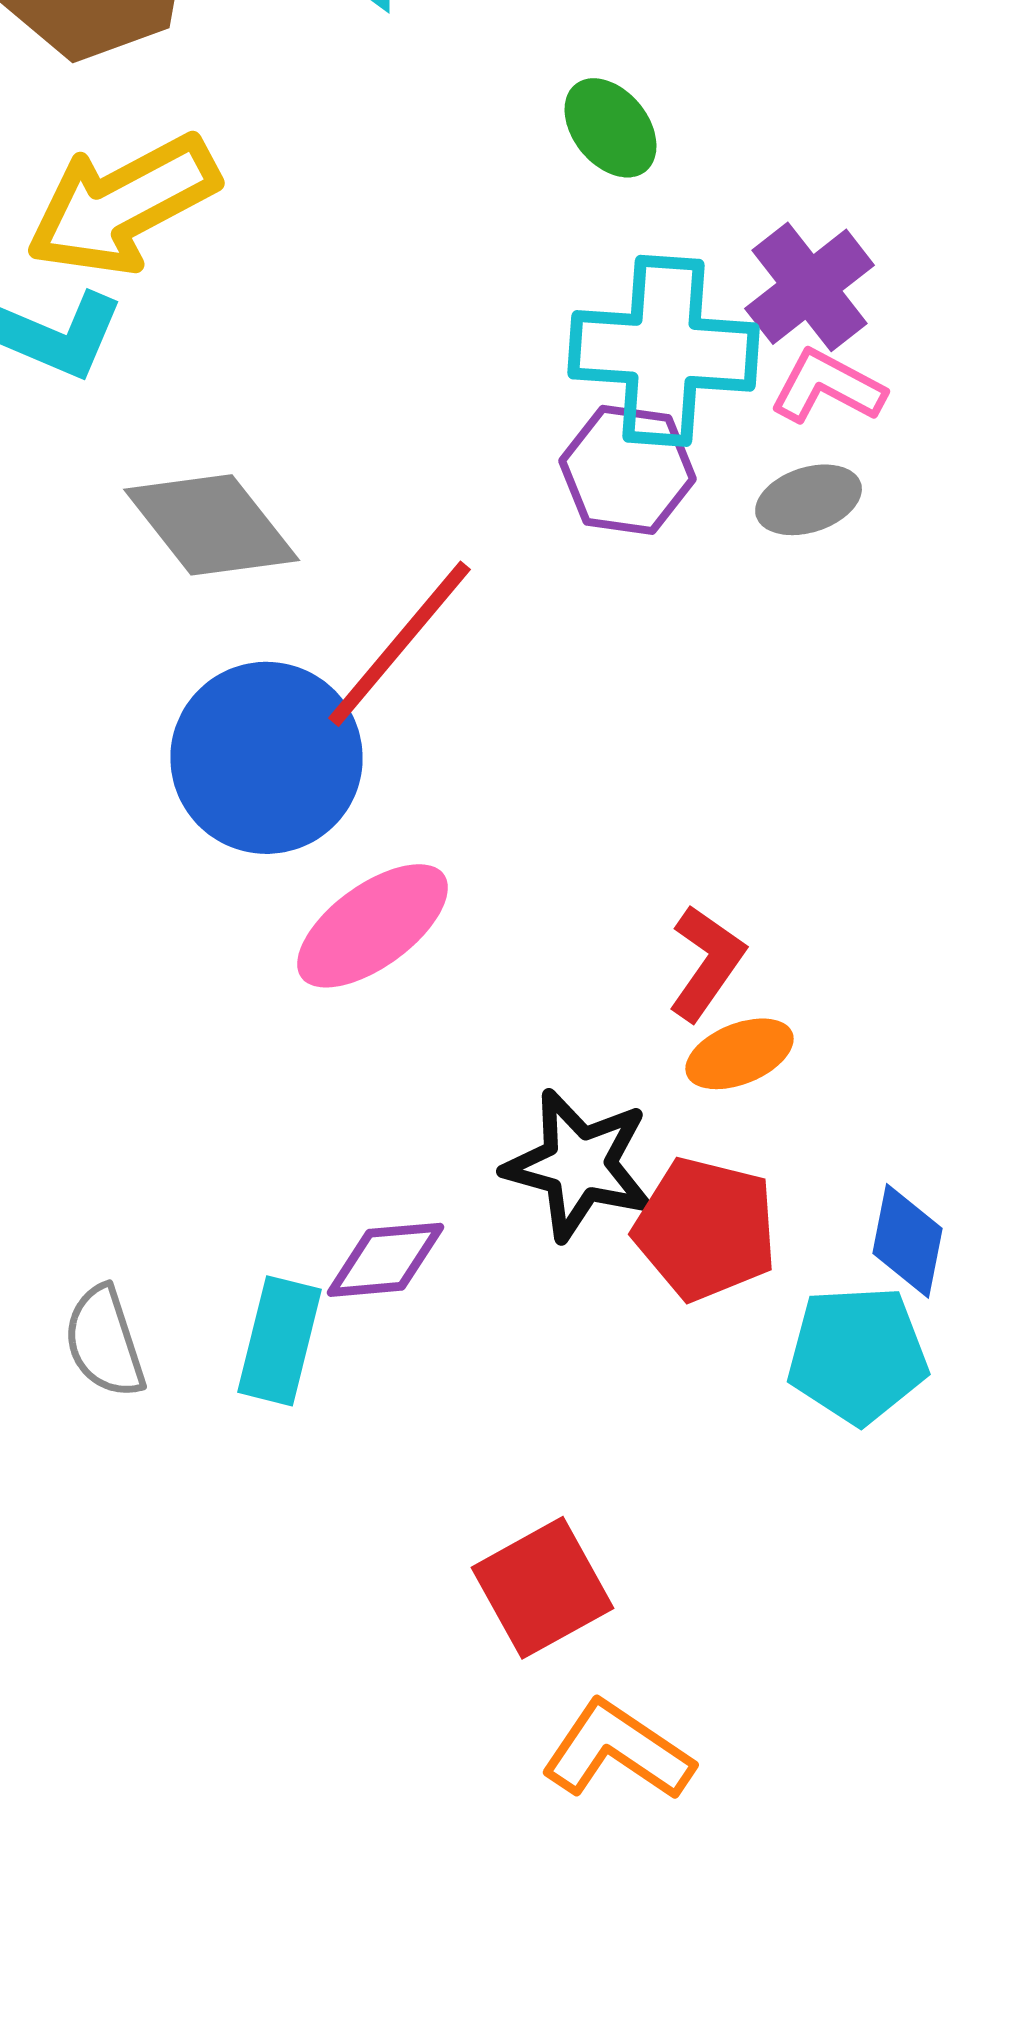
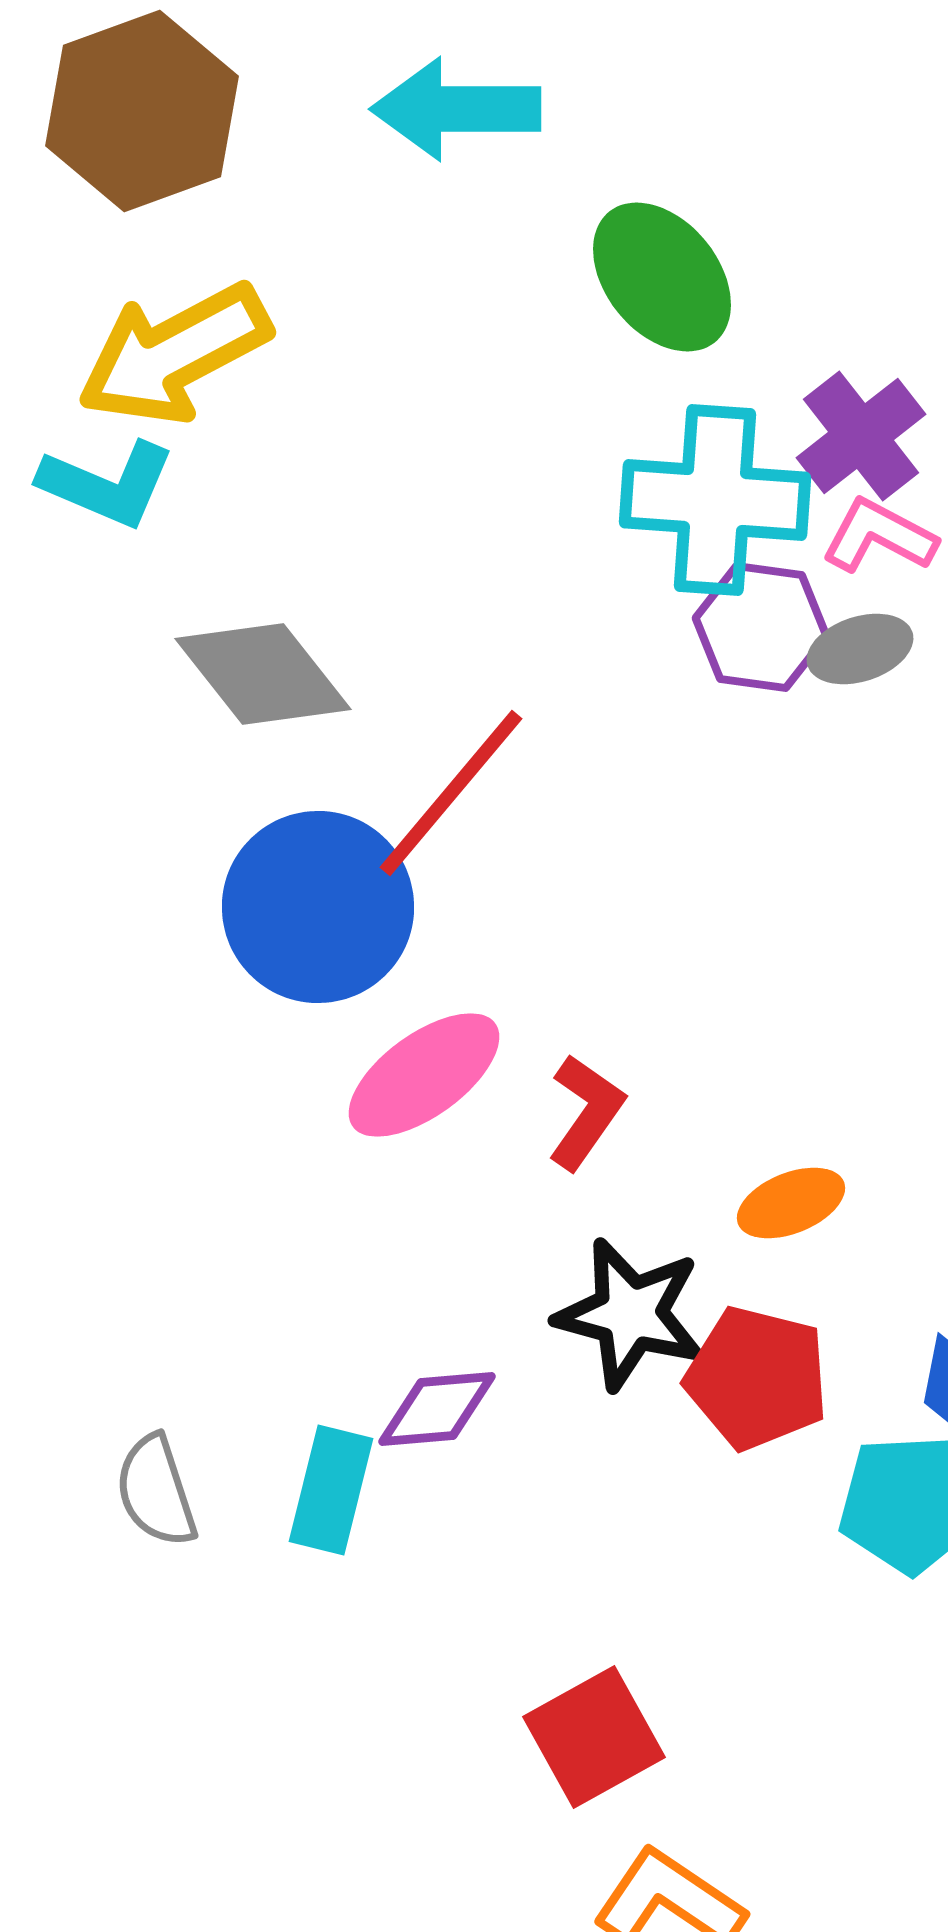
green ellipse: (611, 128) -> (662, 277), size x1.5
purple hexagon: (628, 470) -> (761, 627), moved
red L-shape: (707, 963) -> (586, 1112), moved

